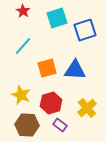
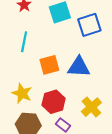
cyan line: (23, 46) -> (24, 42), turned -30

